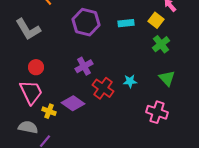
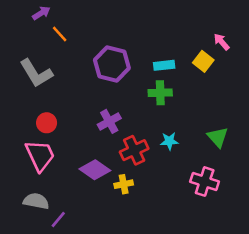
green cross: (161, 44) -> (160, 93), moved, turned 36
red cross: (103, 88) -> (134, 150), turned 30
yellow cross: (49, 111) -> (124, 184), moved, turned -32

